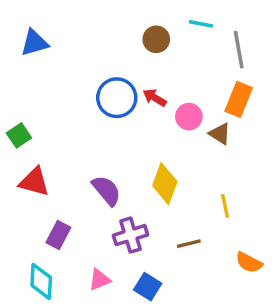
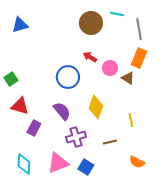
brown circle: (156, 39) -> (91, 23), size x1.5
blue circle: (117, 98) -> (68, 77), moved
purple rectangle: (58, 235) -> (34, 128), moved
orange semicircle: (249, 263) -> (137, 162), moved
pink triangle: (100, 280) -> (58, 163), size x1.6

